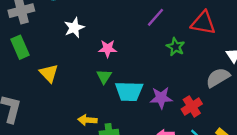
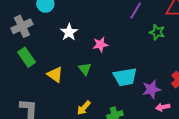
green triangle: (104, 77) -> (85, 69), moved
purple star: (161, 98) -> (151, 89), moved
yellow arrow: (87, 120) -> (84, 108), moved, turned -42

